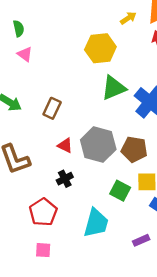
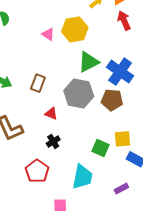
pink triangle: (25, 54) -> (48, 34), moved
gray hexagon: (98, 145) -> (79, 94), moved
brown pentagon: (134, 149) -> (112, 100), moved
pink square: (43, 250) -> (60, 205), moved

